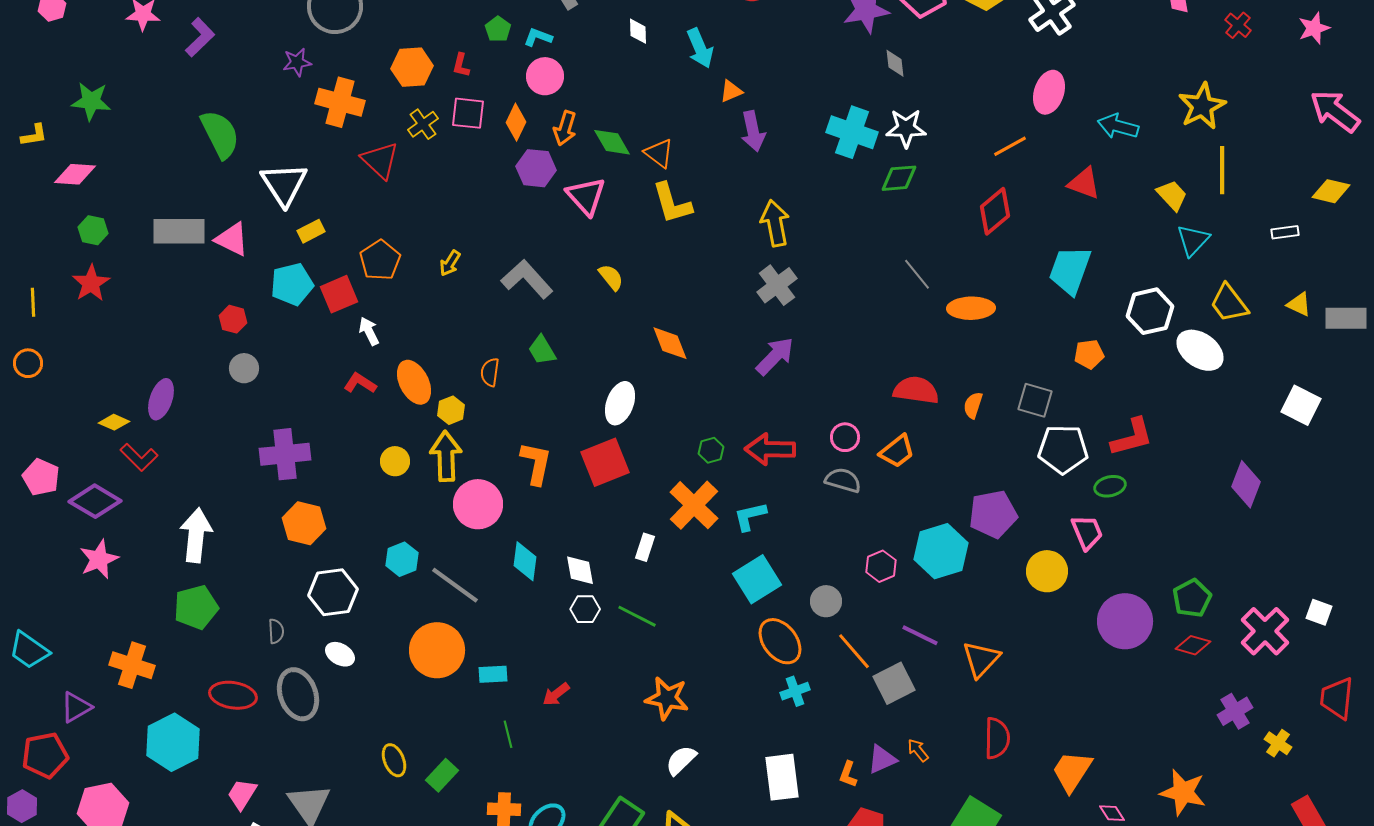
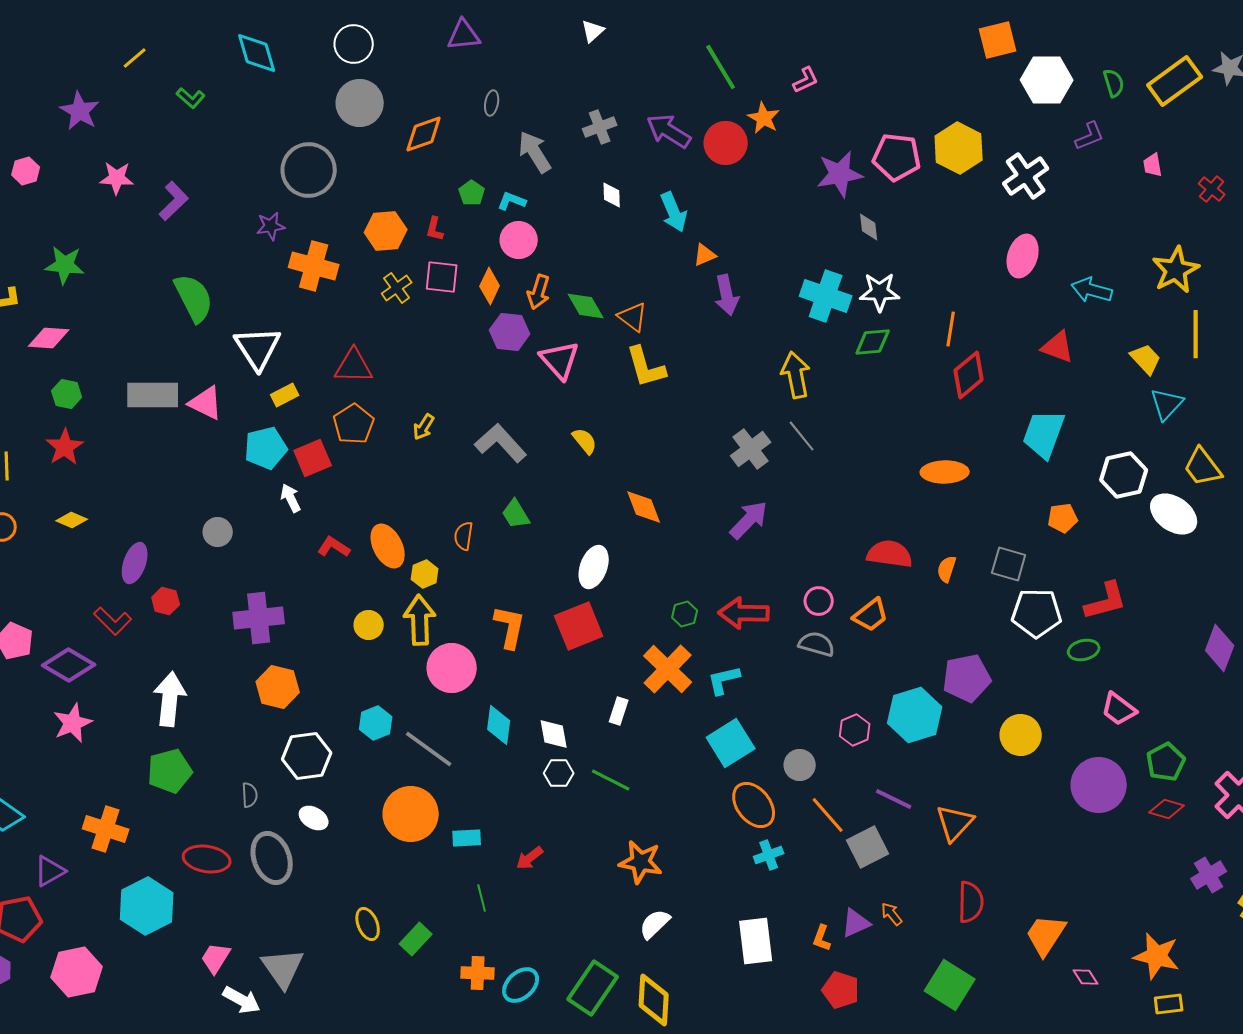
orange line: (1010, 146) -> (951, 329), moved, turned -52
red triangle: (380, 160) -> (354, 366), moved, turned -42
yellow arrow: (775, 223) -> (796, 375), moved
gray line: (917, 274) -> (802, 436), moved
red hexagon: (233, 319) -> (166, 601), moved
white arrow: (369, 331) -> (291, 498), moved
yellow diamond: (114, 422) -> (72, 520), moved
pink trapezoid: (1087, 532) -> (1119, 709), moved, turned 150

